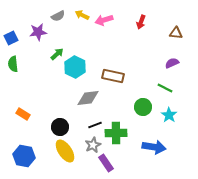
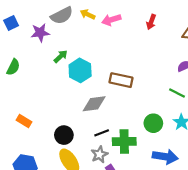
gray semicircle: (58, 16) -> (62, 15), size x1.5
blue square: (11, 38) -> (11, 23), moved
green semicircle: (13, 64) -> (13, 67), turned -147
green circle: (143, 107) -> (153, 123), moved

